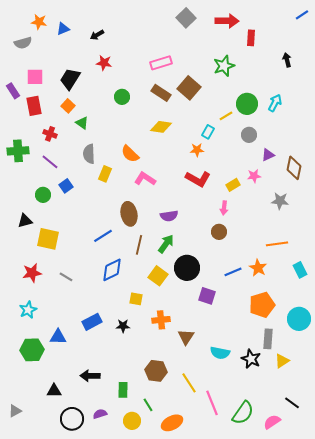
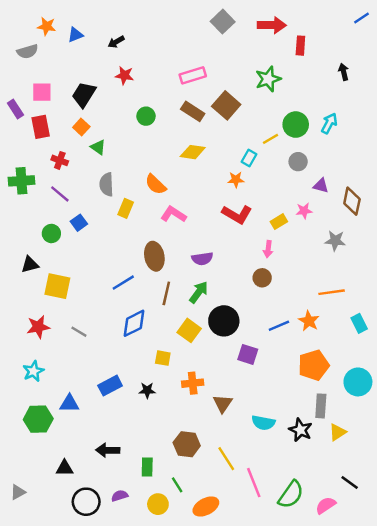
purple triangle: (268, 155) -> (321, 186), turned 40

